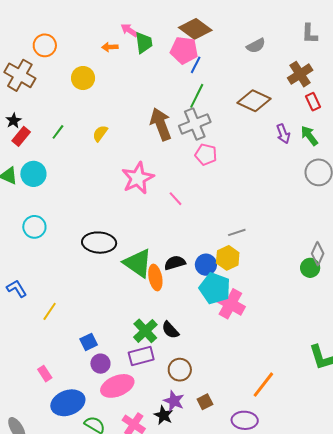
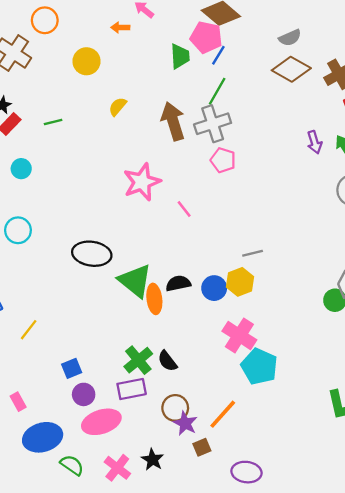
green trapezoid: (144, 43) -> (180, 56), moved
brown diamond: (254, 101) -> (291, 69), moved
green line: (58, 132) -> (53, 122), turned 35
yellow semicircle: (100, 133) -> (118, 107), moved
cyan circle: (33, 174) -> (21, 169), size x0.7
cyan pentagon: (215, 288) -> (259, 366), moved
orange line: (263, 385) -> (223, 414), moved
purple star: (174, 401) -> (185, 423), moved

